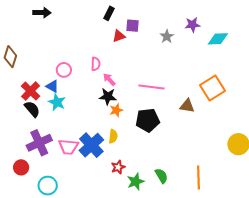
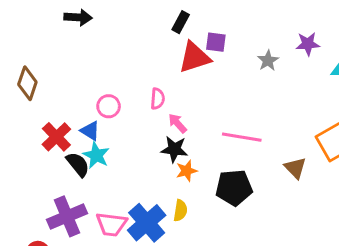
red triangle: (119, 36) -> (194, 57), size x1.6
brown triangle: (187, 106) -> (295, 168), turned 35
black semicircle: (32, 109) -> (78, 164), moved

